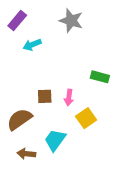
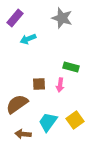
green rectangle: (100, 77) -> (71, 67), moved
yellow square: (86, 118) -> (75, 120), moved

